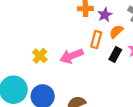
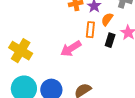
yellow cross: (40, 56) -> (21, 51), moved, size x1.6

